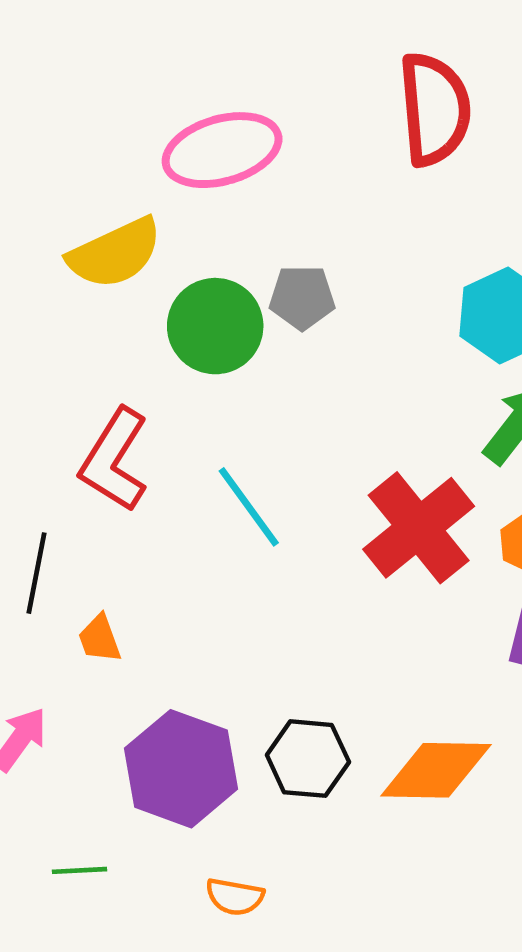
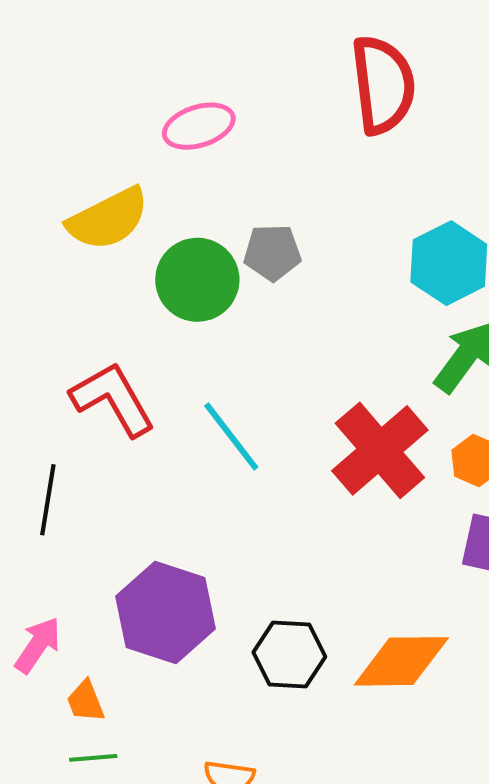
pink ellipse: (222, 150) -> (199, 126), size x0.7
red L-shape: (114, 460) -> (113, 399), turned 120
orange trapezoid: (100, 639) -> (86, 701), moved
purple hexagon: (181, 769) -> (166, 612), moved

